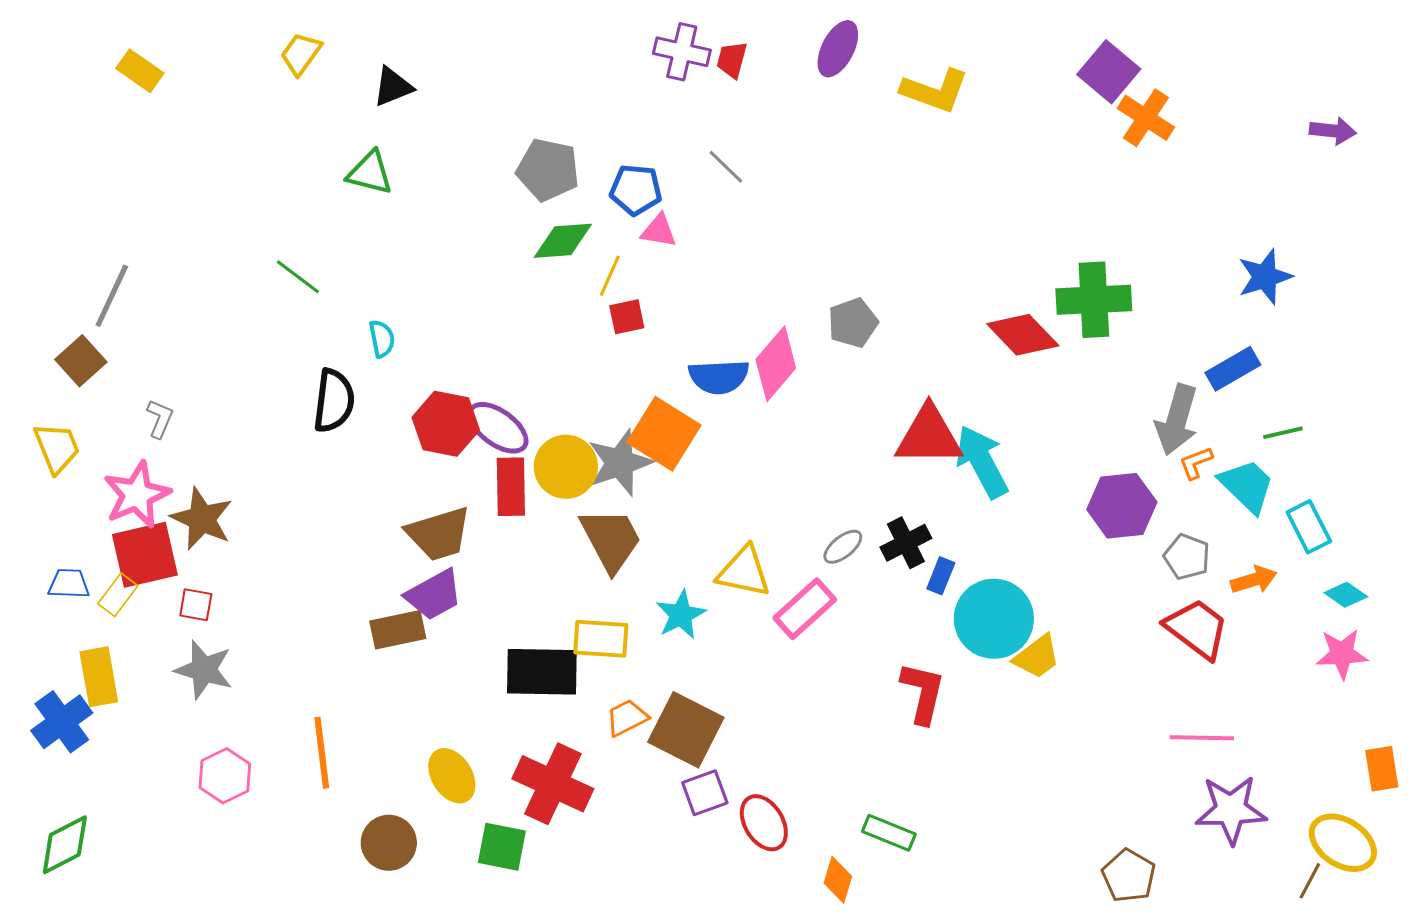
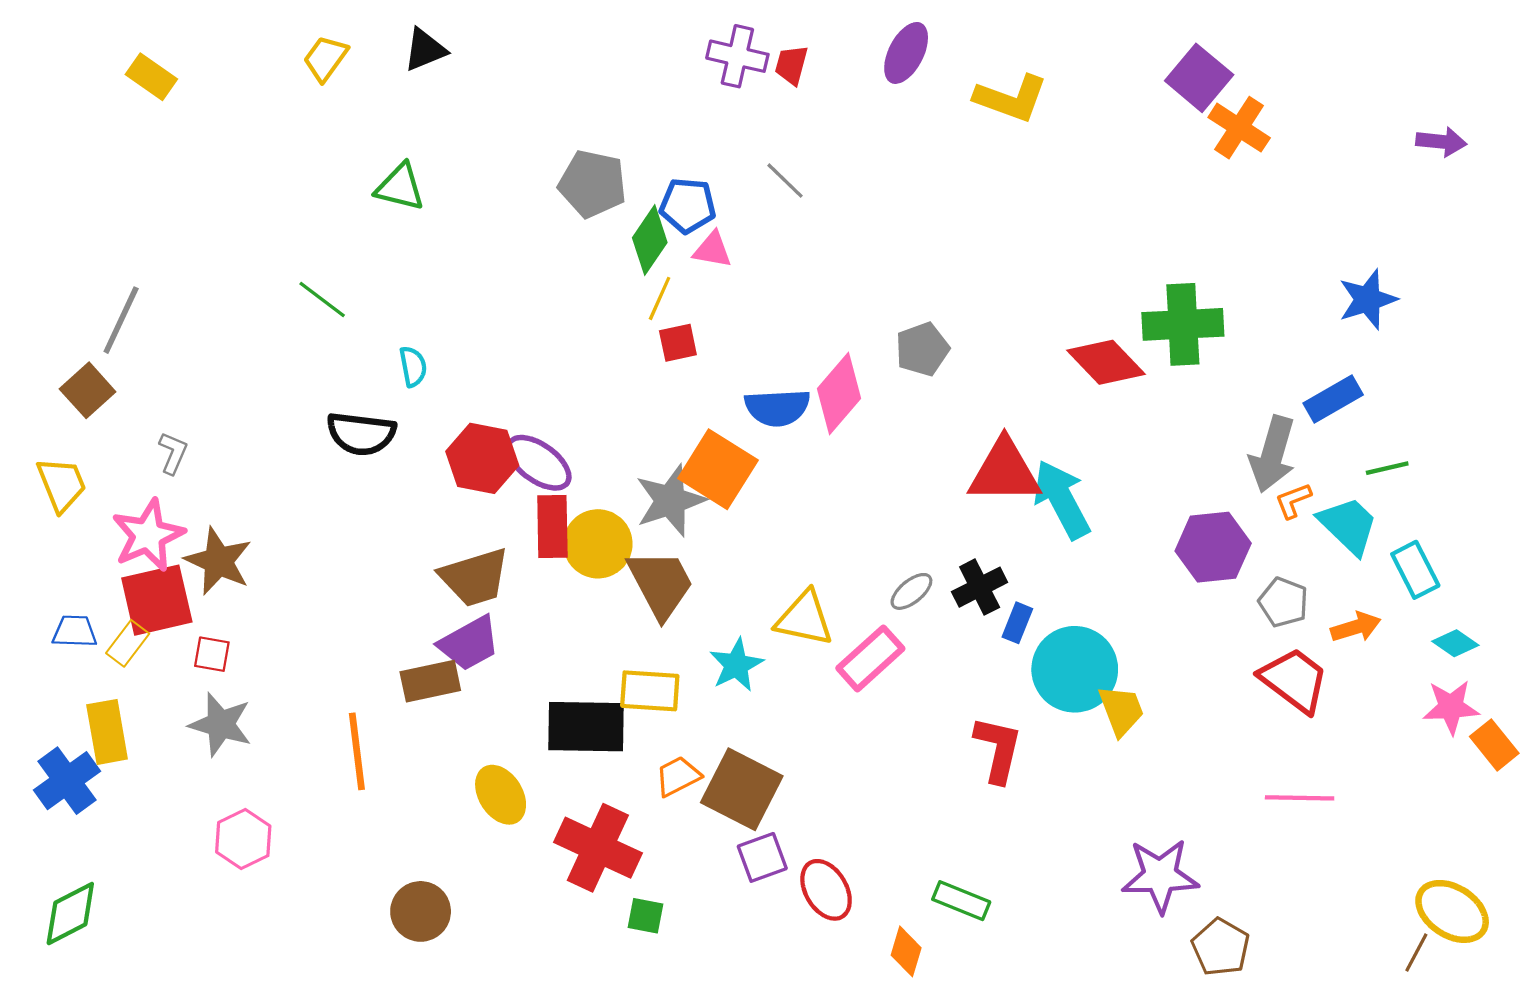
black triangle: (393, 87) -> (425, 50), moved
green diamond: (563, 241) -> (650, 240), moved, turned -52
black semicircle: (334, 401) -> (361, 434), turned 90
yellow circle: (566, 467) -> (598, 544), moved
yellow trapezoid: (1037, 657) -> (1121, 710), turned -74
orange line: (322, 753) -> (357, 751), moved
orange rectangle: (1382, 769) -> (1494, 745), moved, turned -30
yellow ellipse: (452, 776) -> (501, 795), moved
purple star: (1231, 810) -> (1160, 876), moved
green square: (502, 847) -> (645, 916), moved, size x0.7

